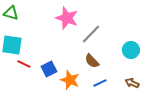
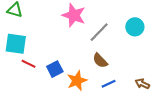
cyan circle: (131, 50) -> (135, 27), moved
orange star: (70, 80) -> (77, 81), turned 30

